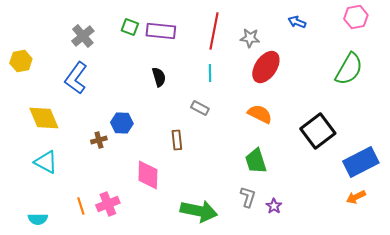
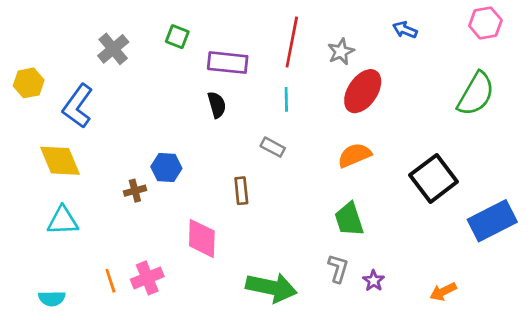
purple rectangle: (161, 31) -> (228, 63), moved
gray star: (250, 38) -> (341, 52), turned -30
blue L-shape: (76, 78) -> (78, 106), moved
orange semicircle: (260, 114) -> (355, 155), turned -50
cyan triangle: (46, 162) -> (63, 221), turned -30
orange arrow: (356, 197) -> (443, 292), moved

